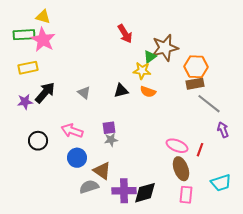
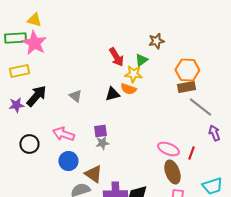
red arrow: (125, 34) -> (116, 57), moved
brown star: (165, 48) -> (156, 41), moved, size x0.6
orange semicircle: (148, 92) -> (128, 89), moved

